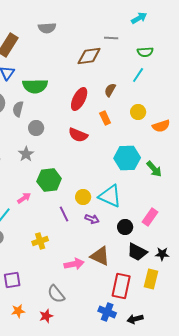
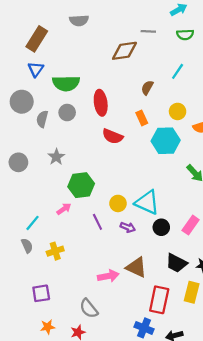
green semicircle: (145, 52) -> (185, 35), moved
red ellipse: (79, 99) -> (101, 103), moved, turned -35
gray semicircle: (18, 109) -> (42, 119), moved
gray circle: (36, 128) -> (67, 113), moved
cyan hexagon: (127, 158) -> (166, 141), moved
pink arrow: (24, 198) -> (64, 209), moved
black circle: (125, 227) -> (161, 227), moved
yellow cross: (40, 241) -> (55, 251), moved

